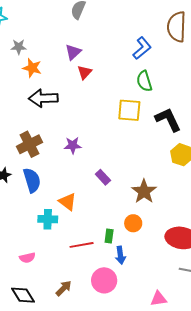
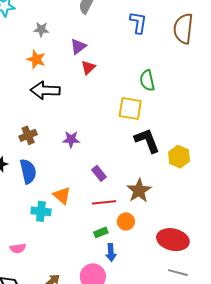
gray star: (19, 47) -> (41, 29), moved
blue L-shape: (142, 48) -> (138, 23), moved, turned -45
black L-shape: (168, 120) -> (147, 141), moved
brown cross: (29, 144) -> (28, 135), size x0.7
green rectangle: (109, 236) -> (101, 232), turned 56
red line: (82, 245) -> (104, 202), moved

